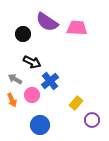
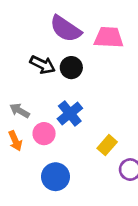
black circle: (23, 34) -> (71, 68), moved
black arrow: (32, 62) -> (43, 65), moved

